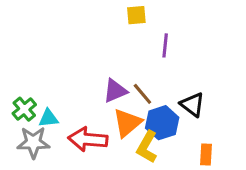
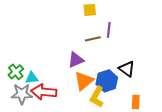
brown line: (142, 94) -> (93, 39), moved, turned -63
red arrow: (88, 139) -> (44, 92), moved

